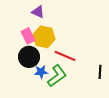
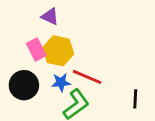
black circle: (29, 57) -> (24, 85), moved
blue star: (41, 72) -> (61, 82), moved

